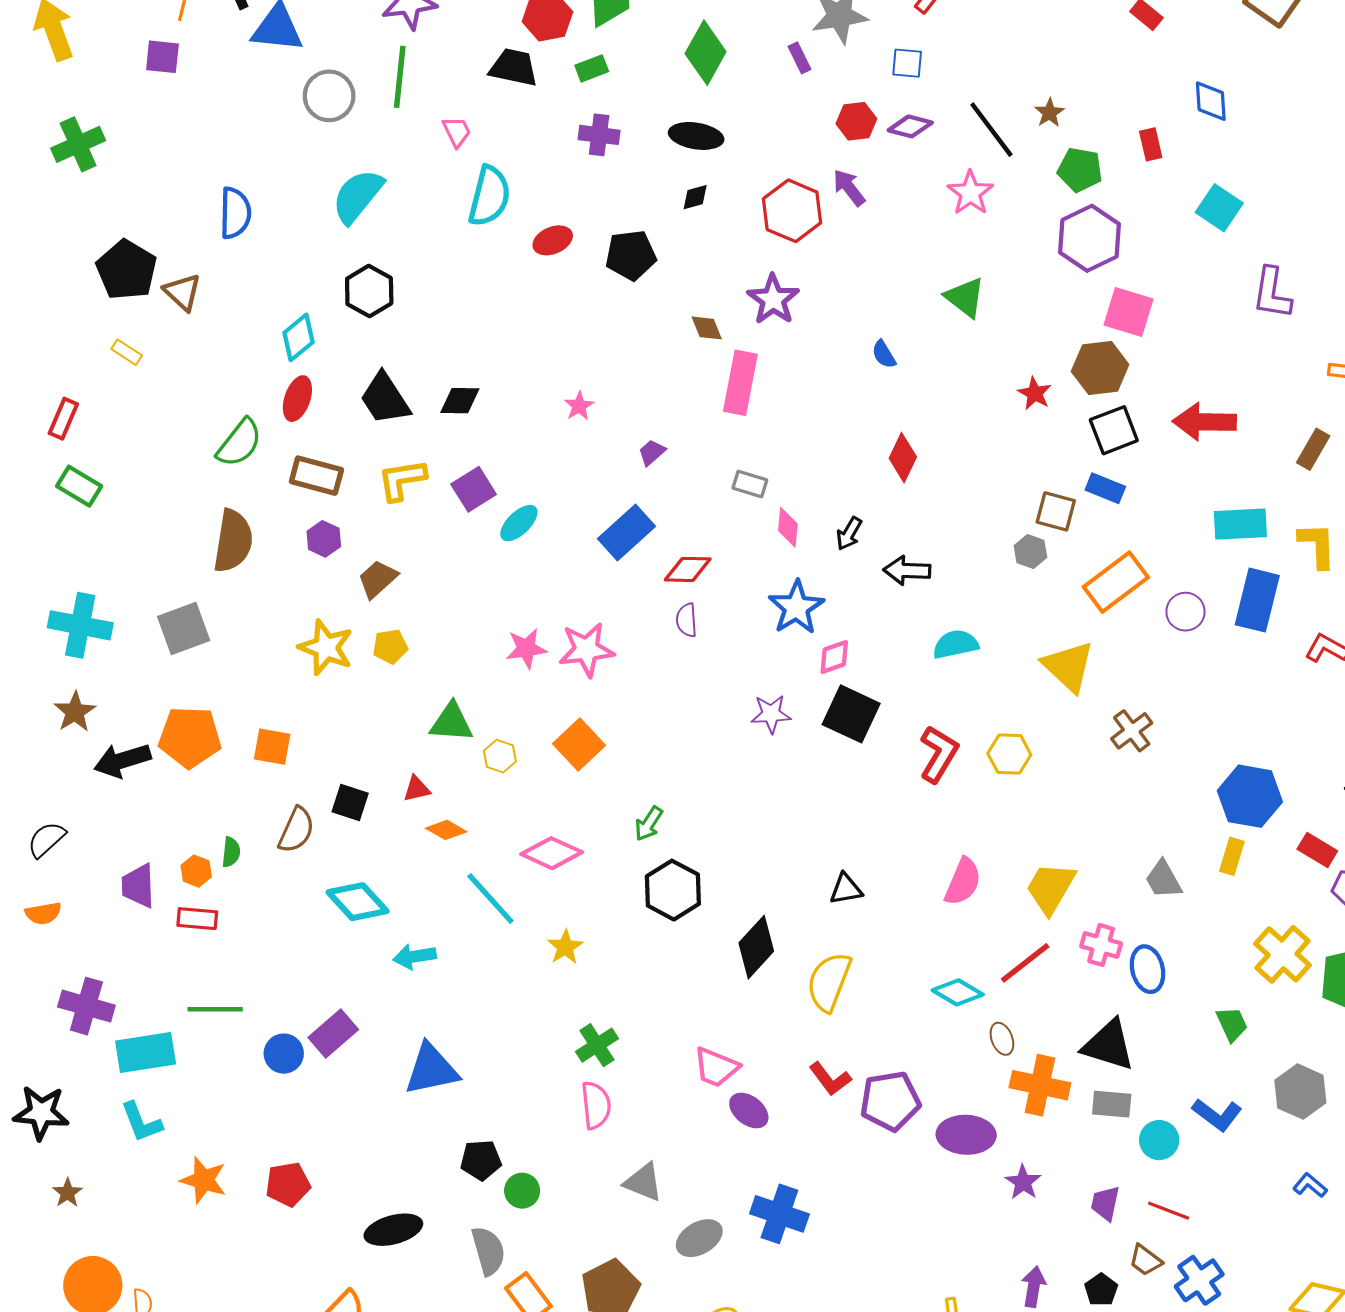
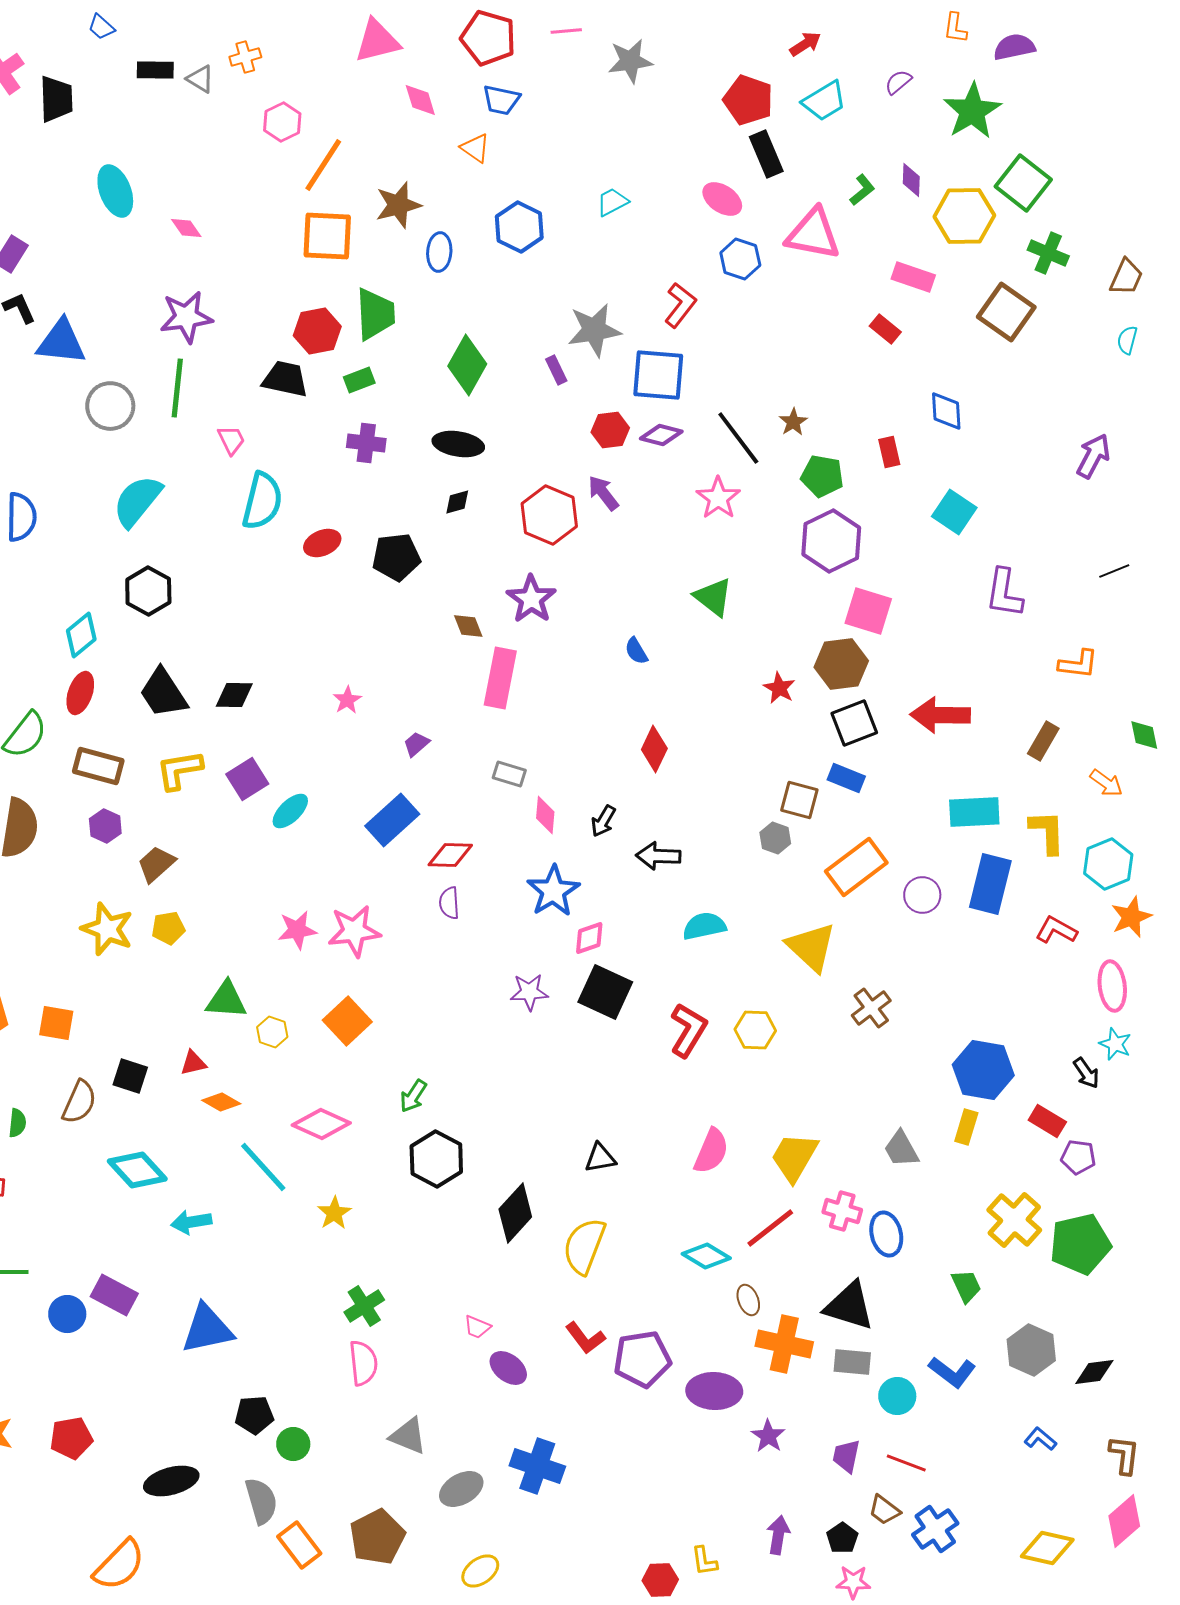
blue square: (907, 63) -> (658, 375), size x1.8
purple rectangle: (333, 1034) -> (114, 1295), turned 69
pink trapezoid: (716, 1067) -> (477, 1327), size x0.6

